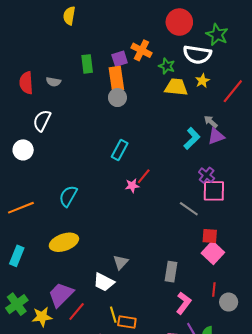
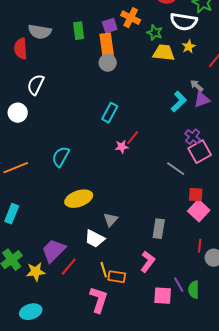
gray semicircle: (53, 82) -> (40, 32), moved, size x1.6
pink square: (214, 191) -> (200, 152), turned -30
yellow ellipse: (64, 242) -> (79, 199), moved
pink L-shape: (184, 303) -> (148, 262), moved

